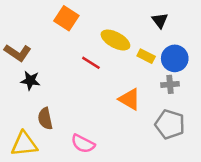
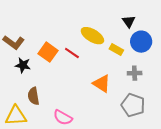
orange square: (66, 18) -> (48, 52), moved
blue circle: (175, 58) -> (141, 42), moved

